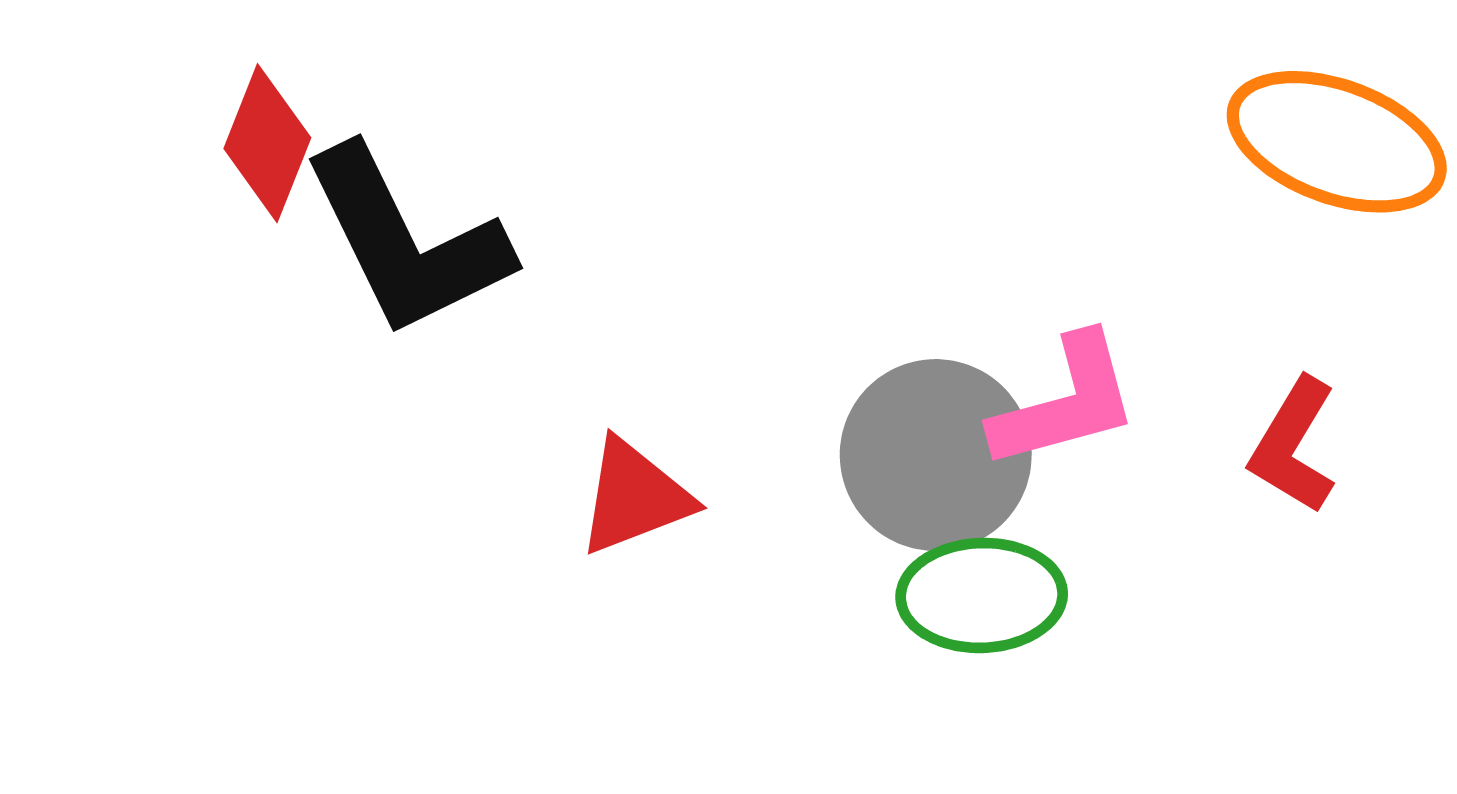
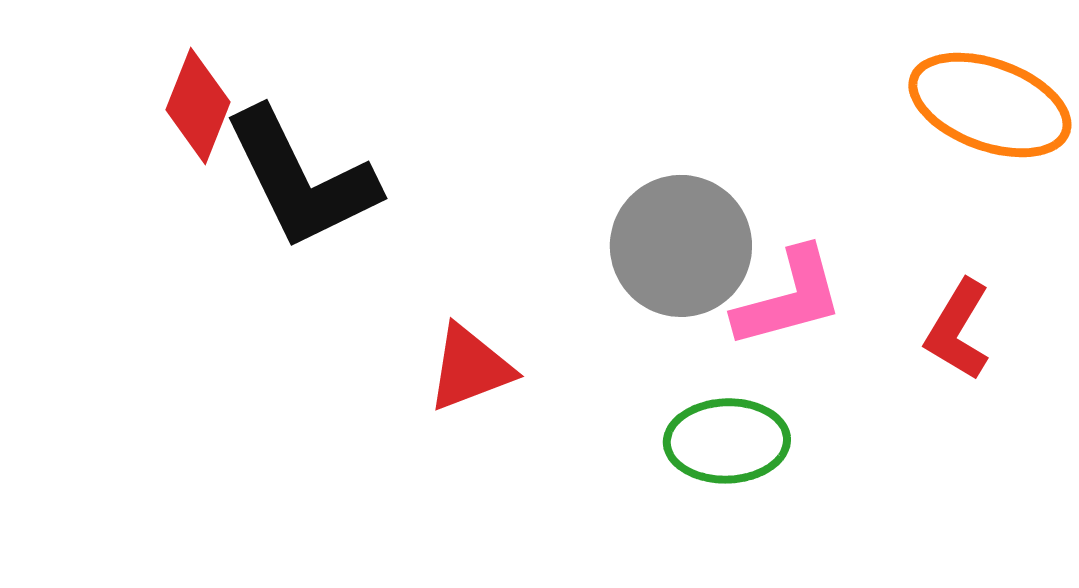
gray circle: (936, 455) -> (681, 246), moved

